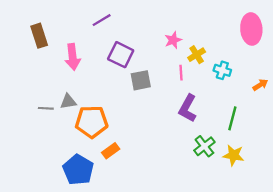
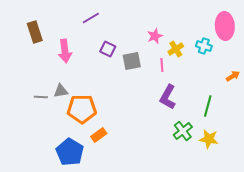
purple square: (121, 55) -> (108, 49), size x0.7
cyan cross: (222, 70) -> (204, 46), moved
gray square: (141, 80) -> (132, 61), moved

